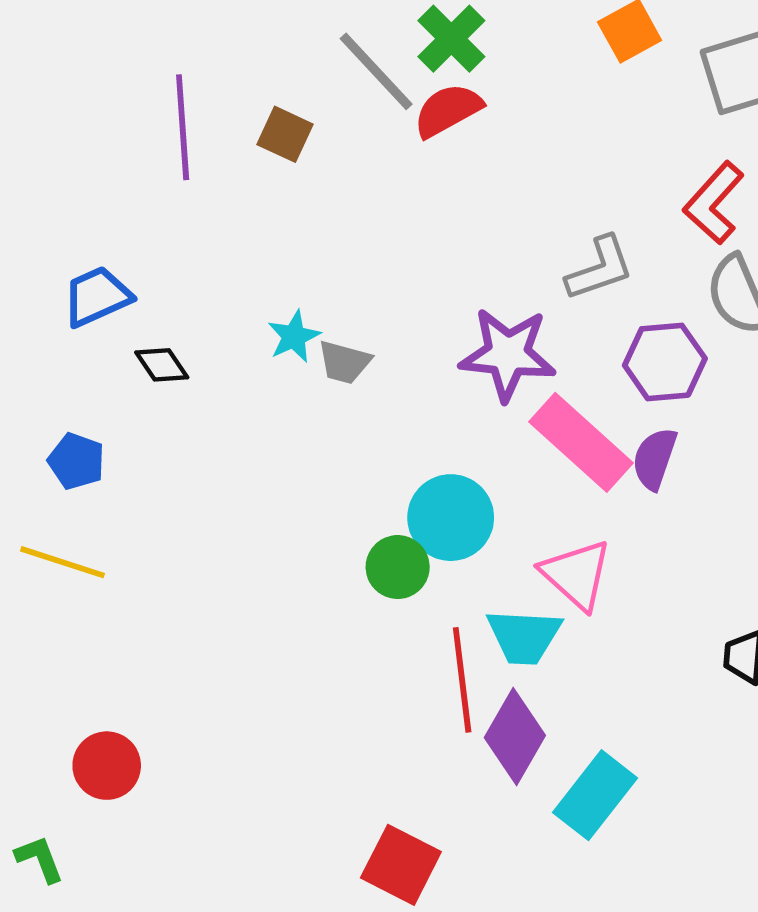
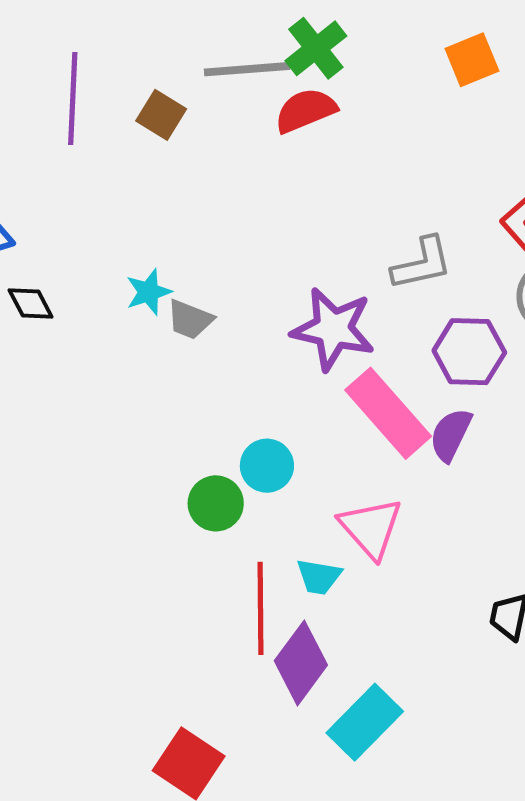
gray line: (376, 71) -> (247, 69), turned -58
cyan circle: (451, 518) -> (267, 466), size x0.7
cyan trapezoid: (524, 636) -> (319, 577), size x0.7

